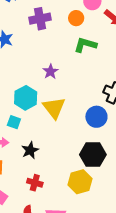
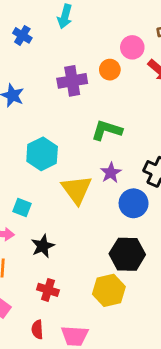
purple cross: (40, 19) -> (72, 81), moved
green L-shape: (85, 45) -> (107, 130), moved
purple star: (50, 71) -> (111, 173), moved
cyan hexagon: (26, 98) -> (42, 154), moved

